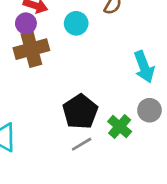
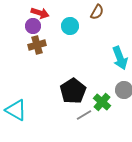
brown cross: (31, 49) -> (37, 45), size x0.7
gray line: (82, 144) -> (84, 115), moved

